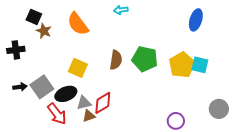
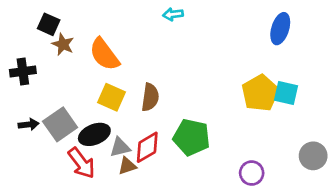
orange semicircle: (78, 24) -> (104, 54), moved
green pentagon: (145, 59) -> (192, 137), moved
brown semicircle: (116, 60) -> (150, 97), moved

